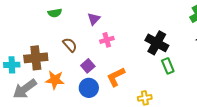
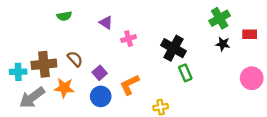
purple triangle: (94, 19) -> (106, 22), turned -40
pink cross: (107, 40) -> (129, 39), moved
brown semicircle: (70, 45) -> (75, 59), moved

